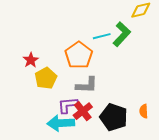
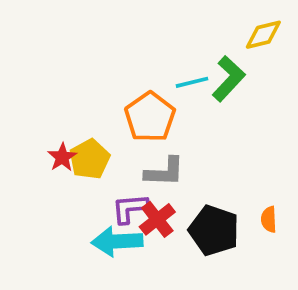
red star: (31, 60) -> (62, 157), moved

